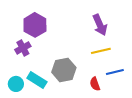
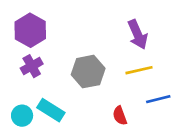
purple hexagon: (35, 25) -> (30, 30), moved
gray hexagon: (64, 70) -> (88, 72), moved
red semicircle: (95, 84) -> (120, 116), moved

